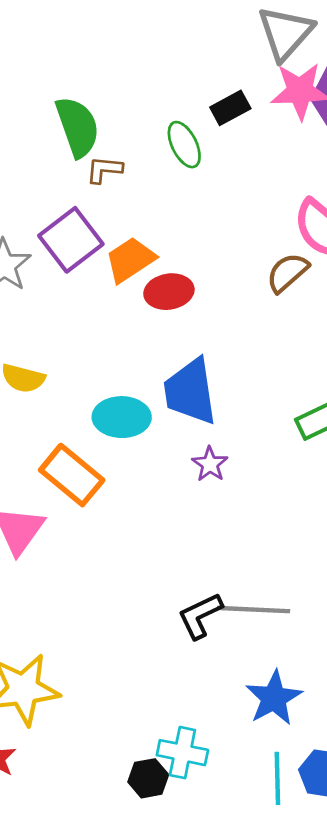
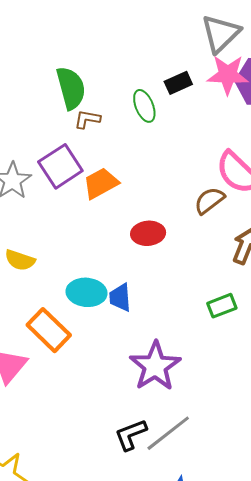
red ellipse: (169, 292) -> (148, 233), moved
blue trapezoid: (190, 392) -> (120, 297), moved, size x0.6
purple star: (210, 464) -> (155, 366), moved, size x2.0
gray line: (253, 610) -> (168, 433), turned -45

